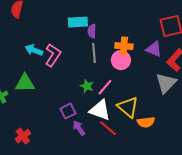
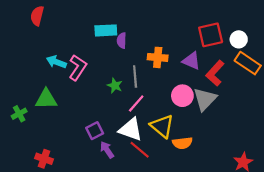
gray line: (94, 53) -> (135, 77), moved
pink circle: (121, 60) -> (182, 96), moved
green star: (87, 86) -> (115, 86), moved
red cross: (23, 136) -> (44, 159), turned -35

